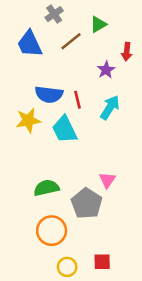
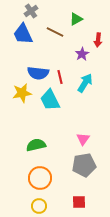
gray cross: (54, 14) -> (31, 11), moved
brown line: (71, 41) -> (55, 32), turned 66
gray pentagon: (87, 203) -> (84, 165), moved, turned 30
yellow circle: (67, 267) -> (39, 206), moved

